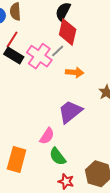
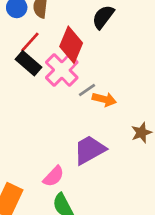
red diamond: (68, 32) -> (71, 45), moved
gray line: (58, 51) -> (87, 90), moved

